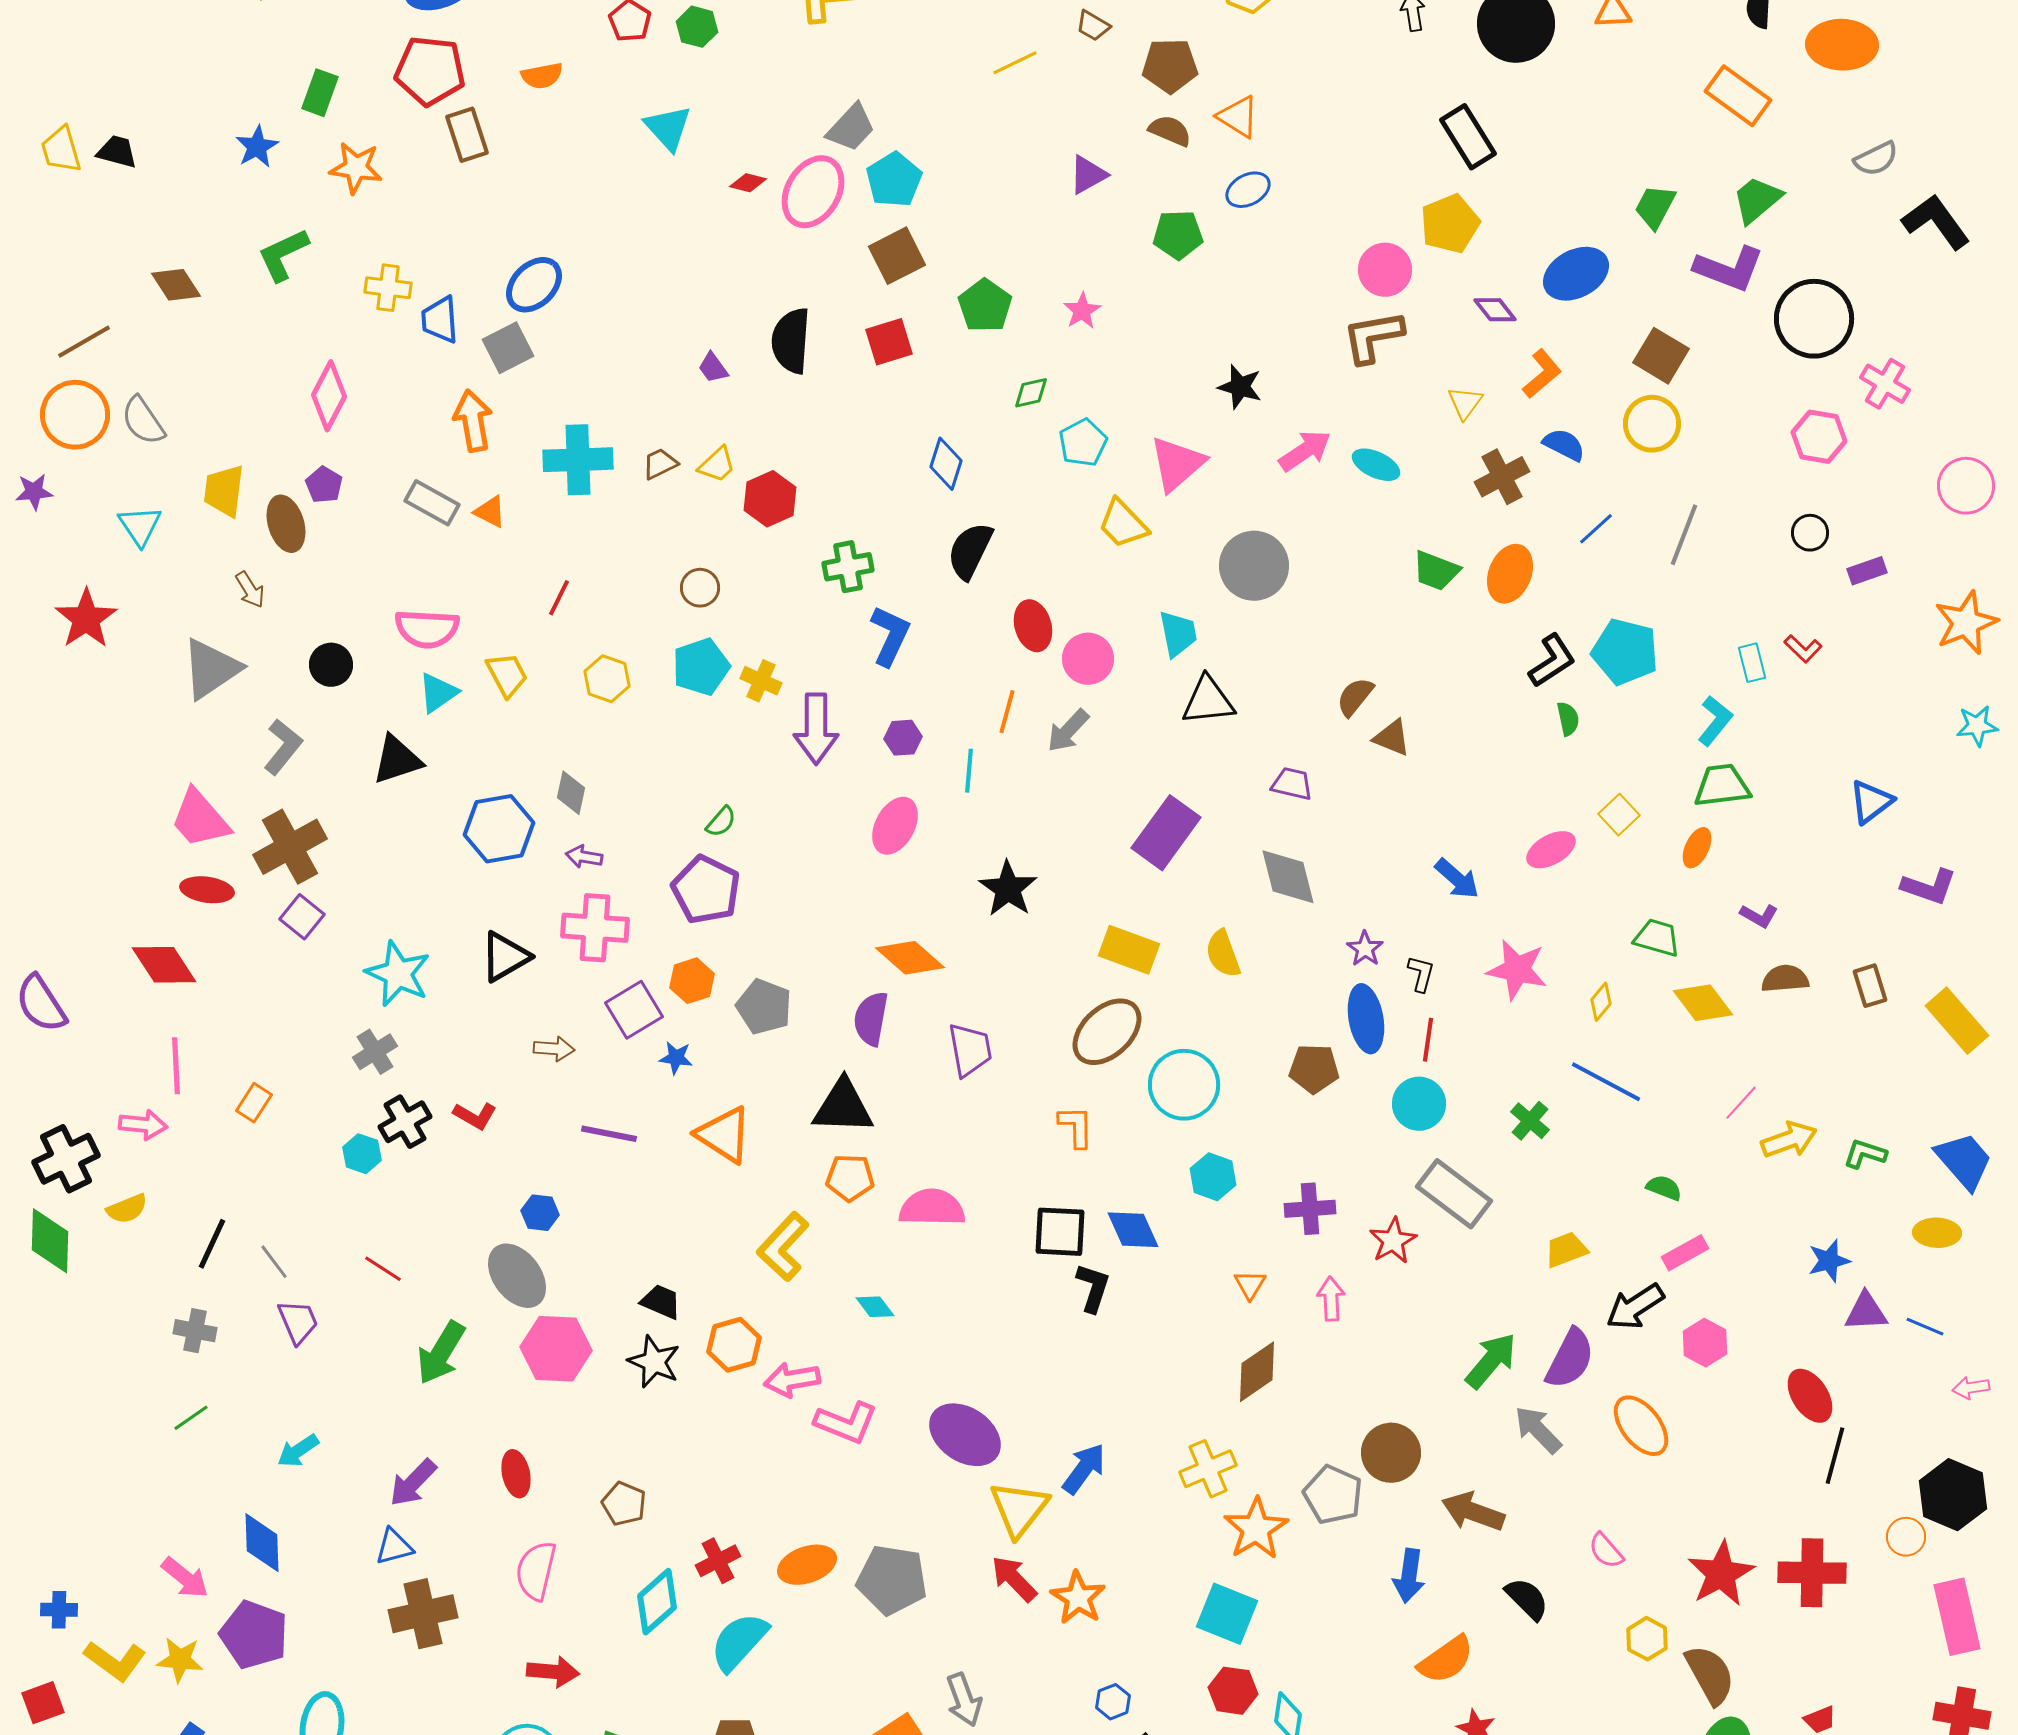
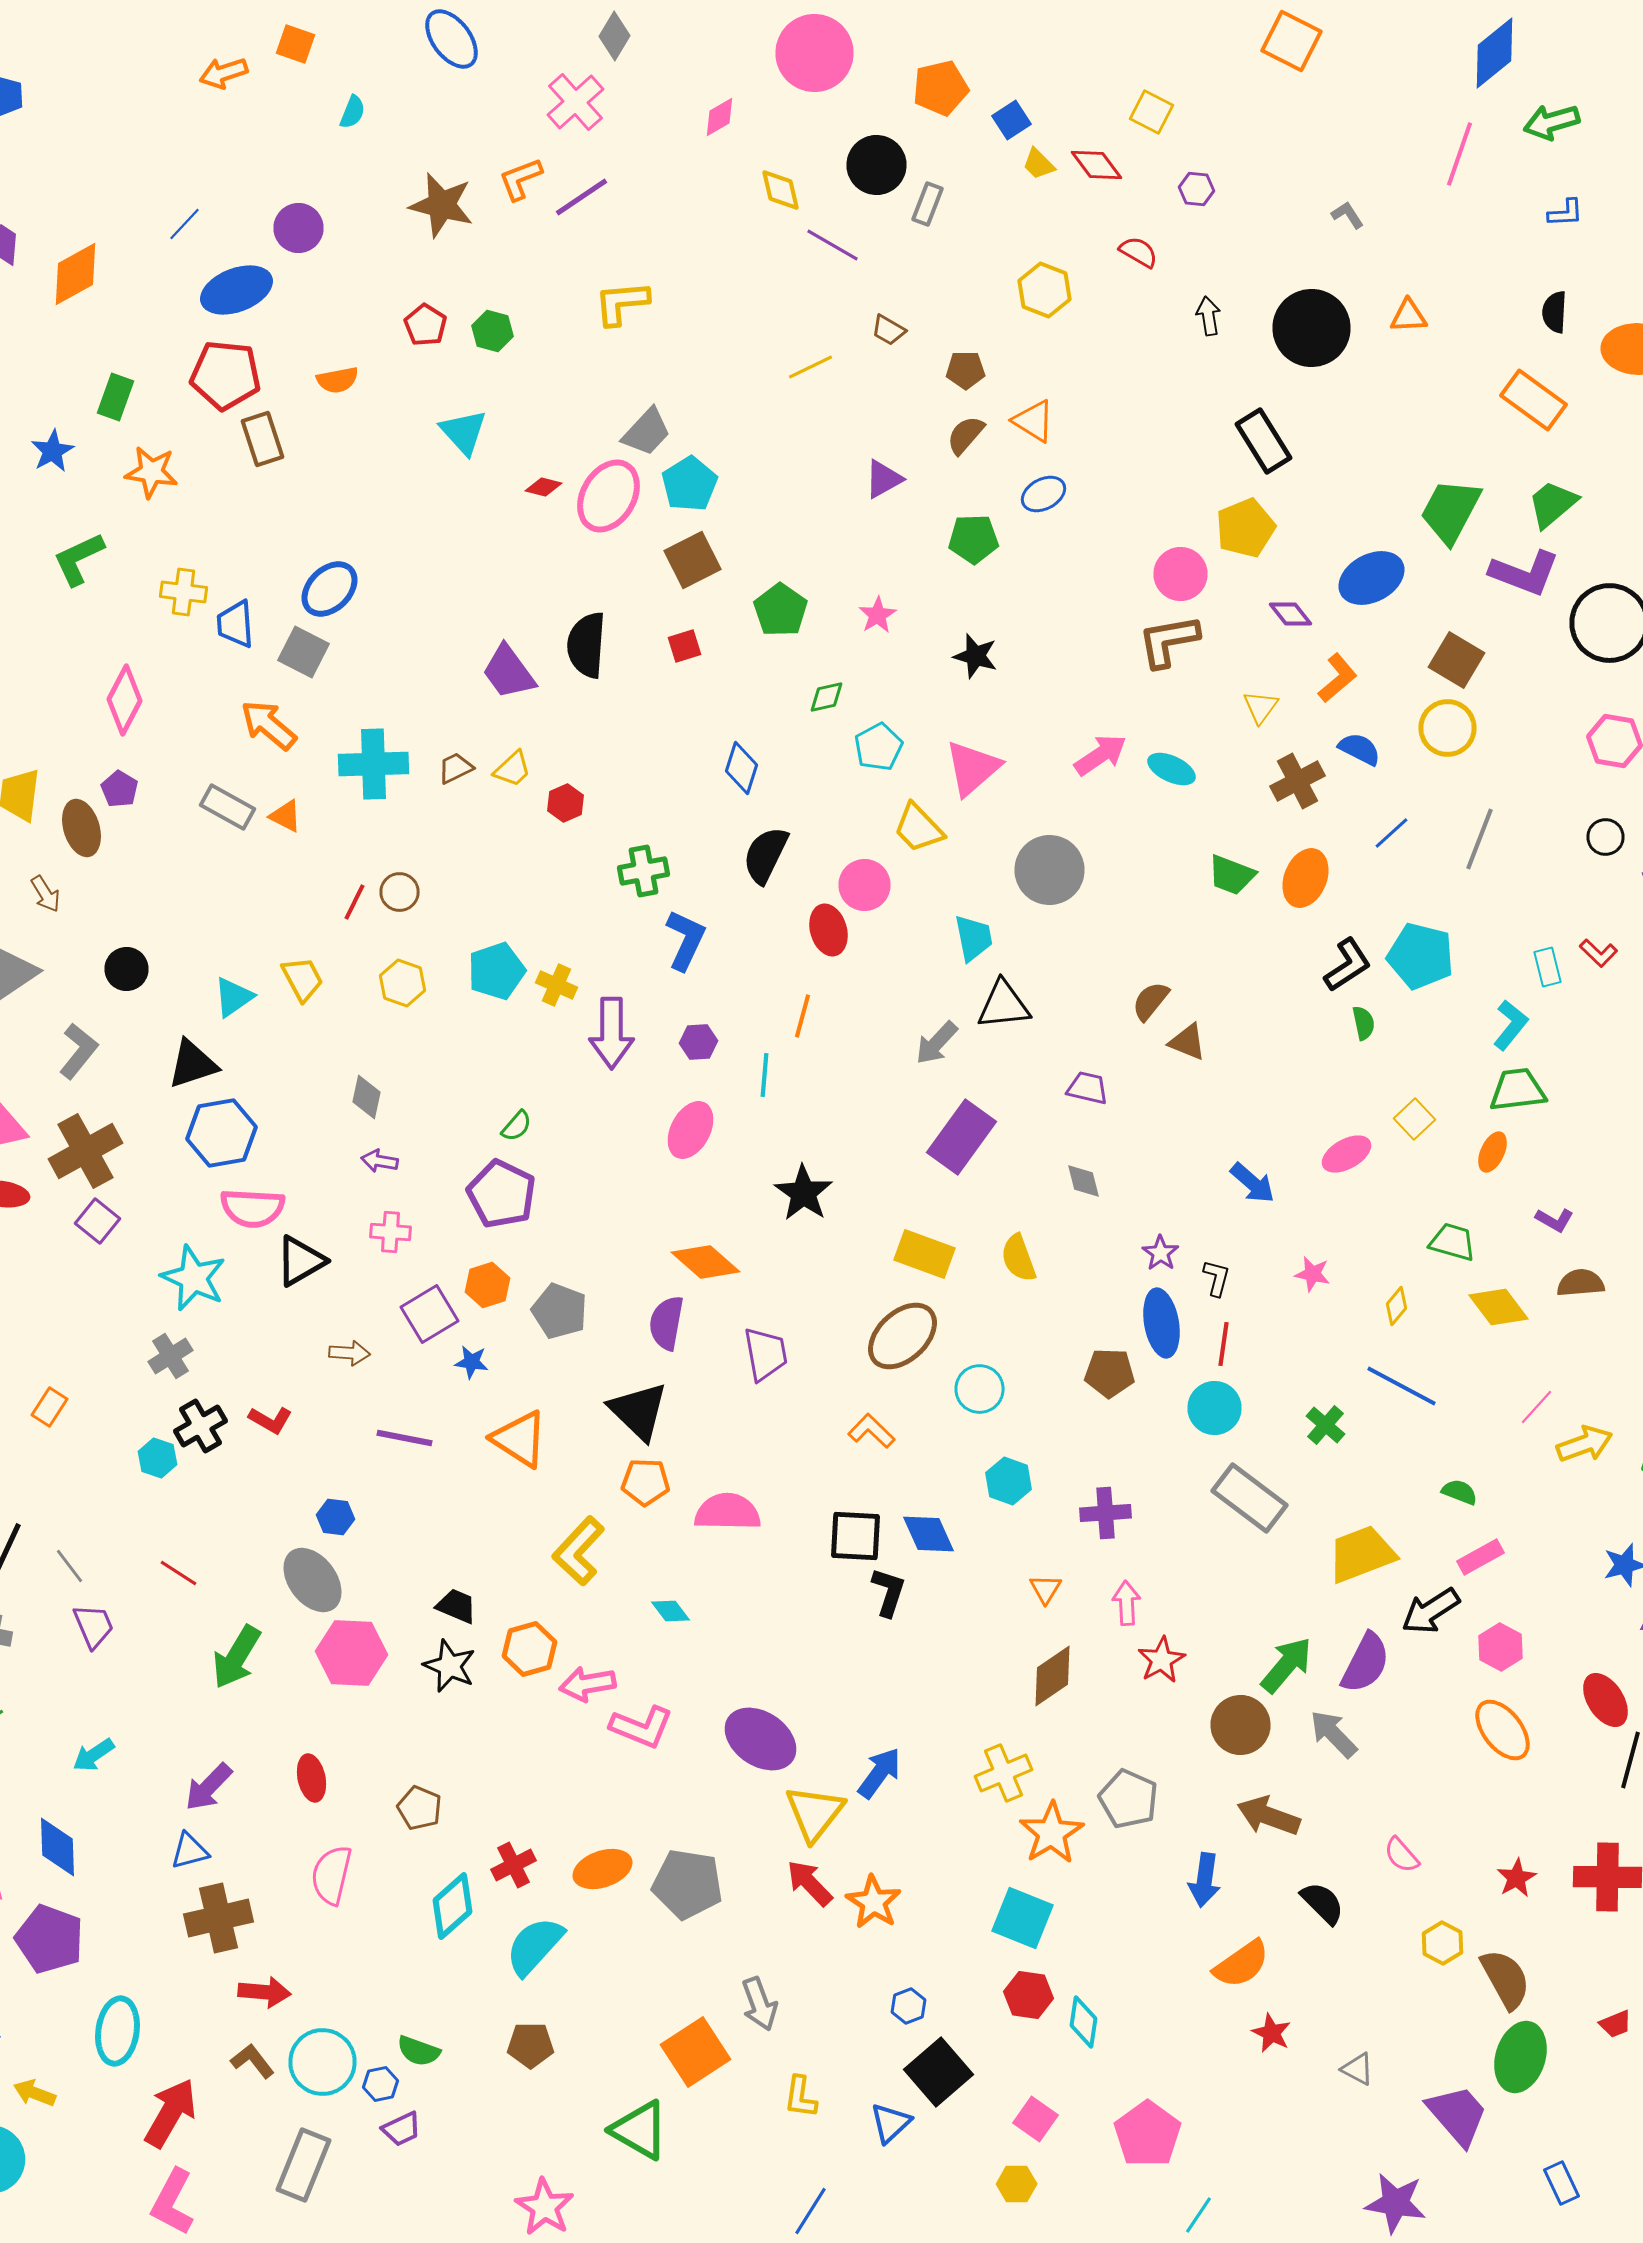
brown pentagon: (1170, 66) -> (966, 370), size x0.7
brown semicircle: (1170, 131) -> (966, 435), turned -72
green trapezoid: (1655, 207) -> (1450, 511), size x1.5
red square: (889, 342) -> (684, 646), size x0.7
gray square: (508, 348) -> (304, 652), turned -36
purple trapezoid: (713, 368) -> (508, 672), size x1.8
black star: (1240, 387) -> (976, 656), moved
orange arrow: (473, 421) -> (268, 725), turned -40
red hexagon: (770, 499) -> (566, 803), size x0.7
brown circle: (700, 588) -> (400, 892), moved
pink semicircle: (427, 629) -> (252, 1208), moved
pink circle: (1088, 659) -> (864, 885), moved
gray arrow: (1068, 731) -> (936, 1043), moved
blue hexagon: (499, 829) -> (222, 1133), moved
gray diamond: (1288, 877) -> (1084, 1181), size x0.6
pink cross: (595, 928) -> (390, 1232), size x0.6
pink star: (1517, 970) -> (1312, 1274), size x0.6
cyan circle: (1184, 1085) -> (980, 1389), size x0.7
black triangle: (843, 1107) -> (638, 1411), turned 42
orange L-shape: (1076, 1127) -> (872, 1431), turned -45
red star: (1393, 1241) -> (1162, 1660), moved
yellow trapezoid: (1566, 1250) -> (1362, 1554), size x1.6
orange ellipse: (1641, 1426) -> (1502, 1730), moved
brown circle: (1391, 1453) -> (1240, 1725), moved
red star: (1721, 1574) -> (1516, 1878), size x0.6
red arrow: (553, 1672) -> (264, 1992), moved

